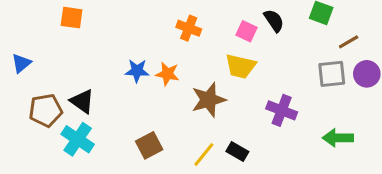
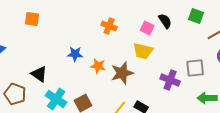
orange star: (167, 74) -> (98, 66), moved
gray square: (332, 74) -> (195, 68), moved
brown pentagon: (46, 110) -> (15, 94), moved, turned 30
cyan cross: (78, 139) -> (56, 99), moved

